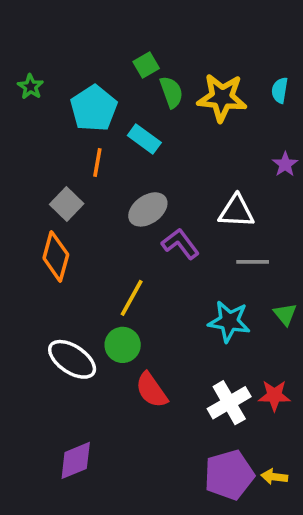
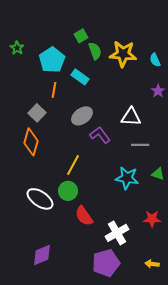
cyan semicircle: (280, 90) -> (155, 60), moved, turned -32
green triangle: (285, 314) -> (158, 174), turned -32
white cross: (229, 403) -> (117, 233), moved
purple pentagon: (229, 475) -> (106, 263), moved

